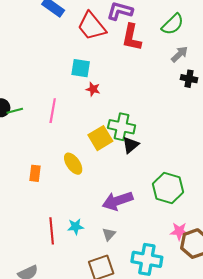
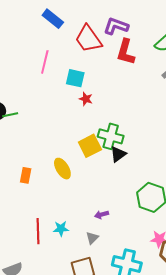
pink line: (53, 111) -> (45, 62), moved
purple arrow: (118, 201) -> (102, 215), moved, size x0.5

